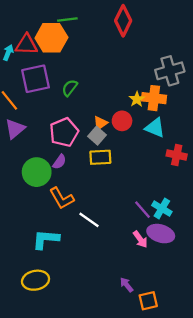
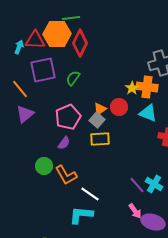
red diamond: (123, 21) -> (80, 43), moved
green circle: (37, 172) -> (44, 166), moved, size x0.7
purple ellipse: (161, 234) -> (153, 222), moved
cyan L-shape: (46, 239) -> (81, 215), moved

